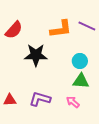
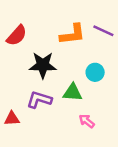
green triangle: (81, 81) -> (72, 93), moved
purple L-shape: (40, 99) -> (39, 100), moved

